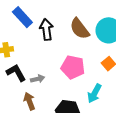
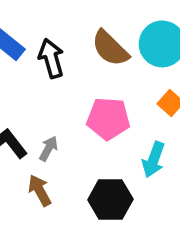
gray arrow: (38, 79) -> (48, 149), turned -40

